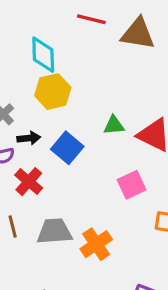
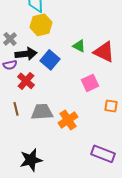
green triangle: (114, 125) -> (79, 46), turned 32
black arrow: (29, 138) -> (26, 54), size x1.5

